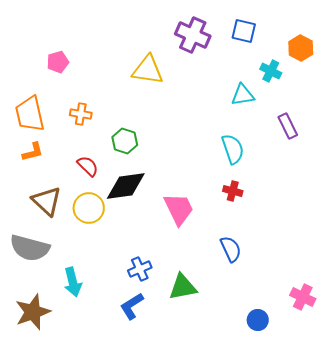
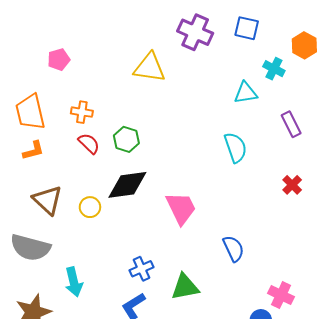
red semicircle: (88, 166) -> (89, 143), moved
red cross: (233, 191) -> (292, 185), moved, turned 30
yellow circle: (89, 208) -> (90, 207), size x0.7
pink cross: (303, 297) -> (281, 295), moved

